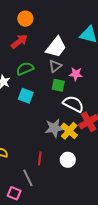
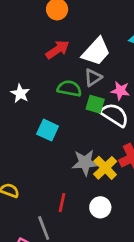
red arrow: (19, 41) -> (58, 50), moved
green semicircle: (25, 69) -> (69, 88), moved, turned 30
cyan square: (26, 96) -> (48, 130), moved
white semicircle: (73, 104) -> (115, 115), moved

